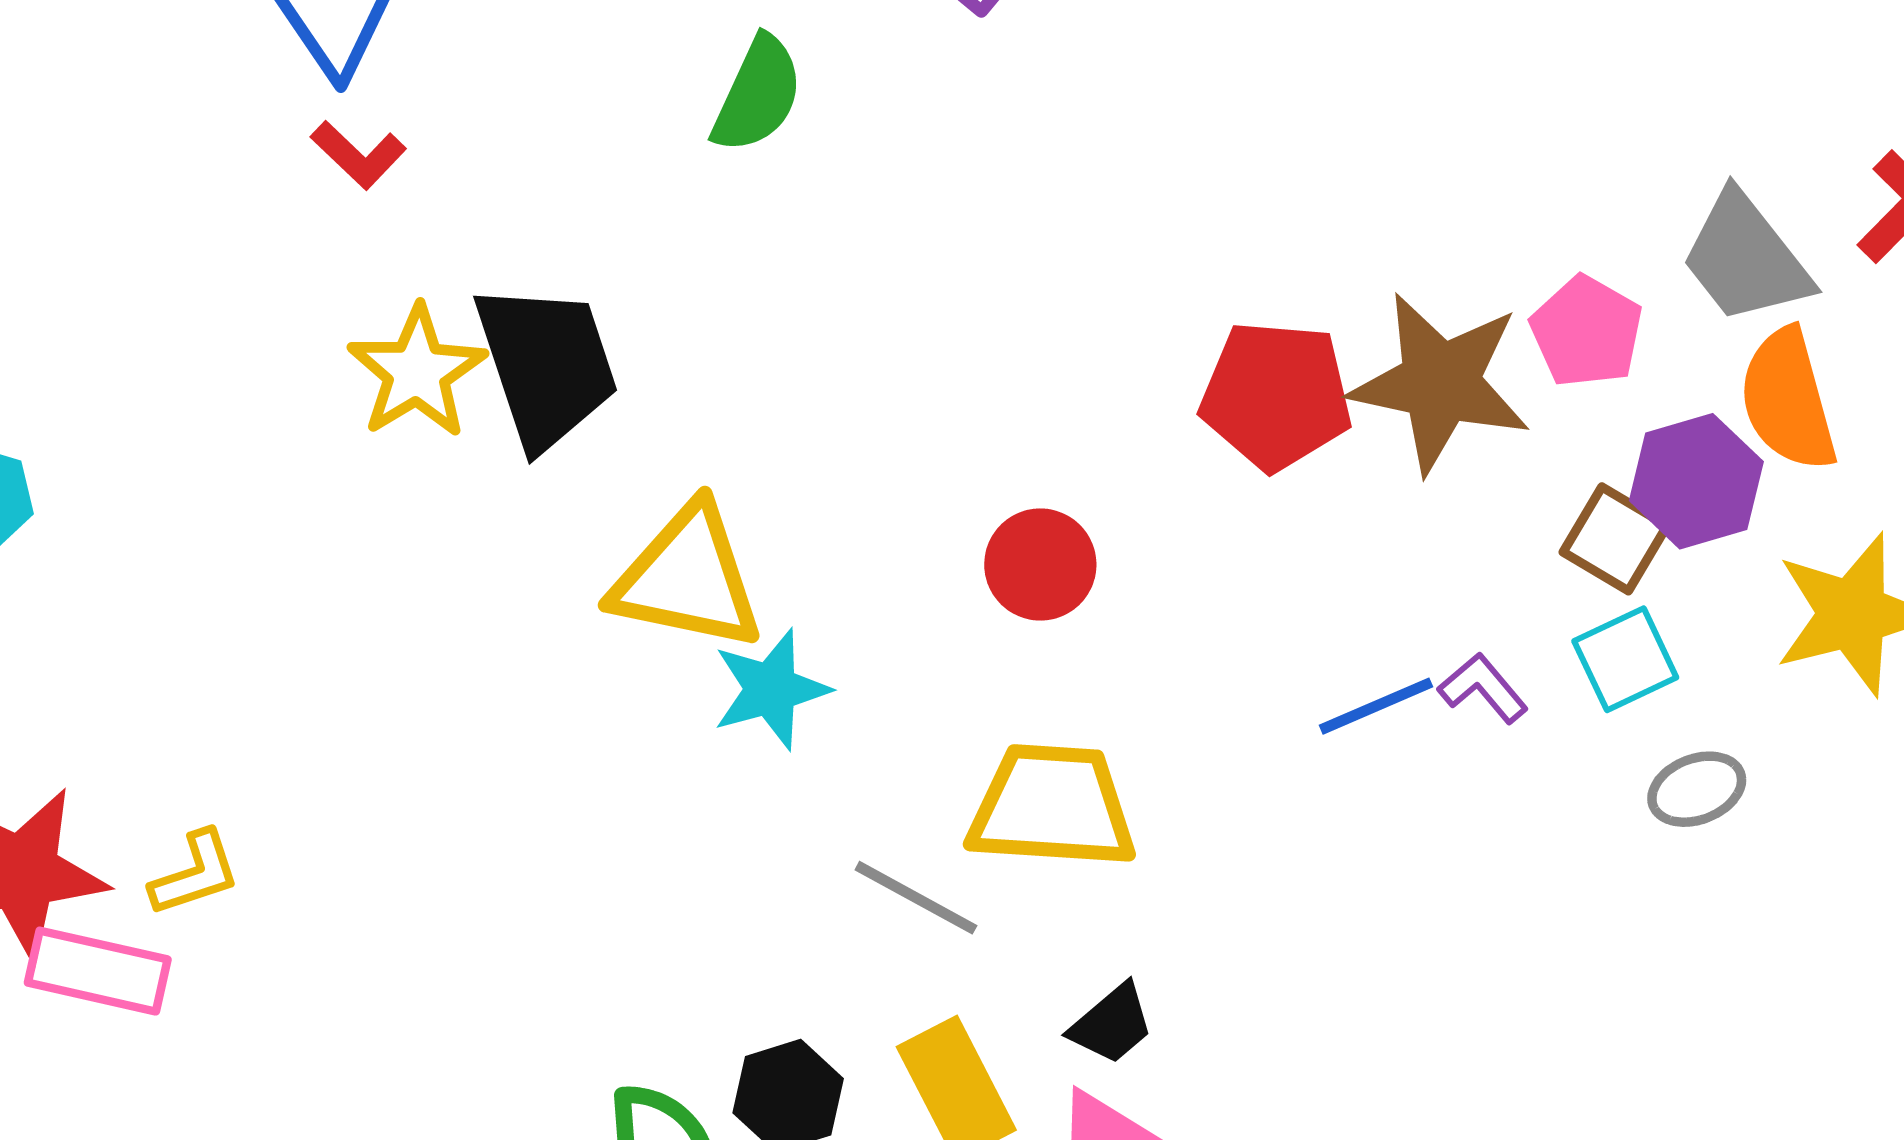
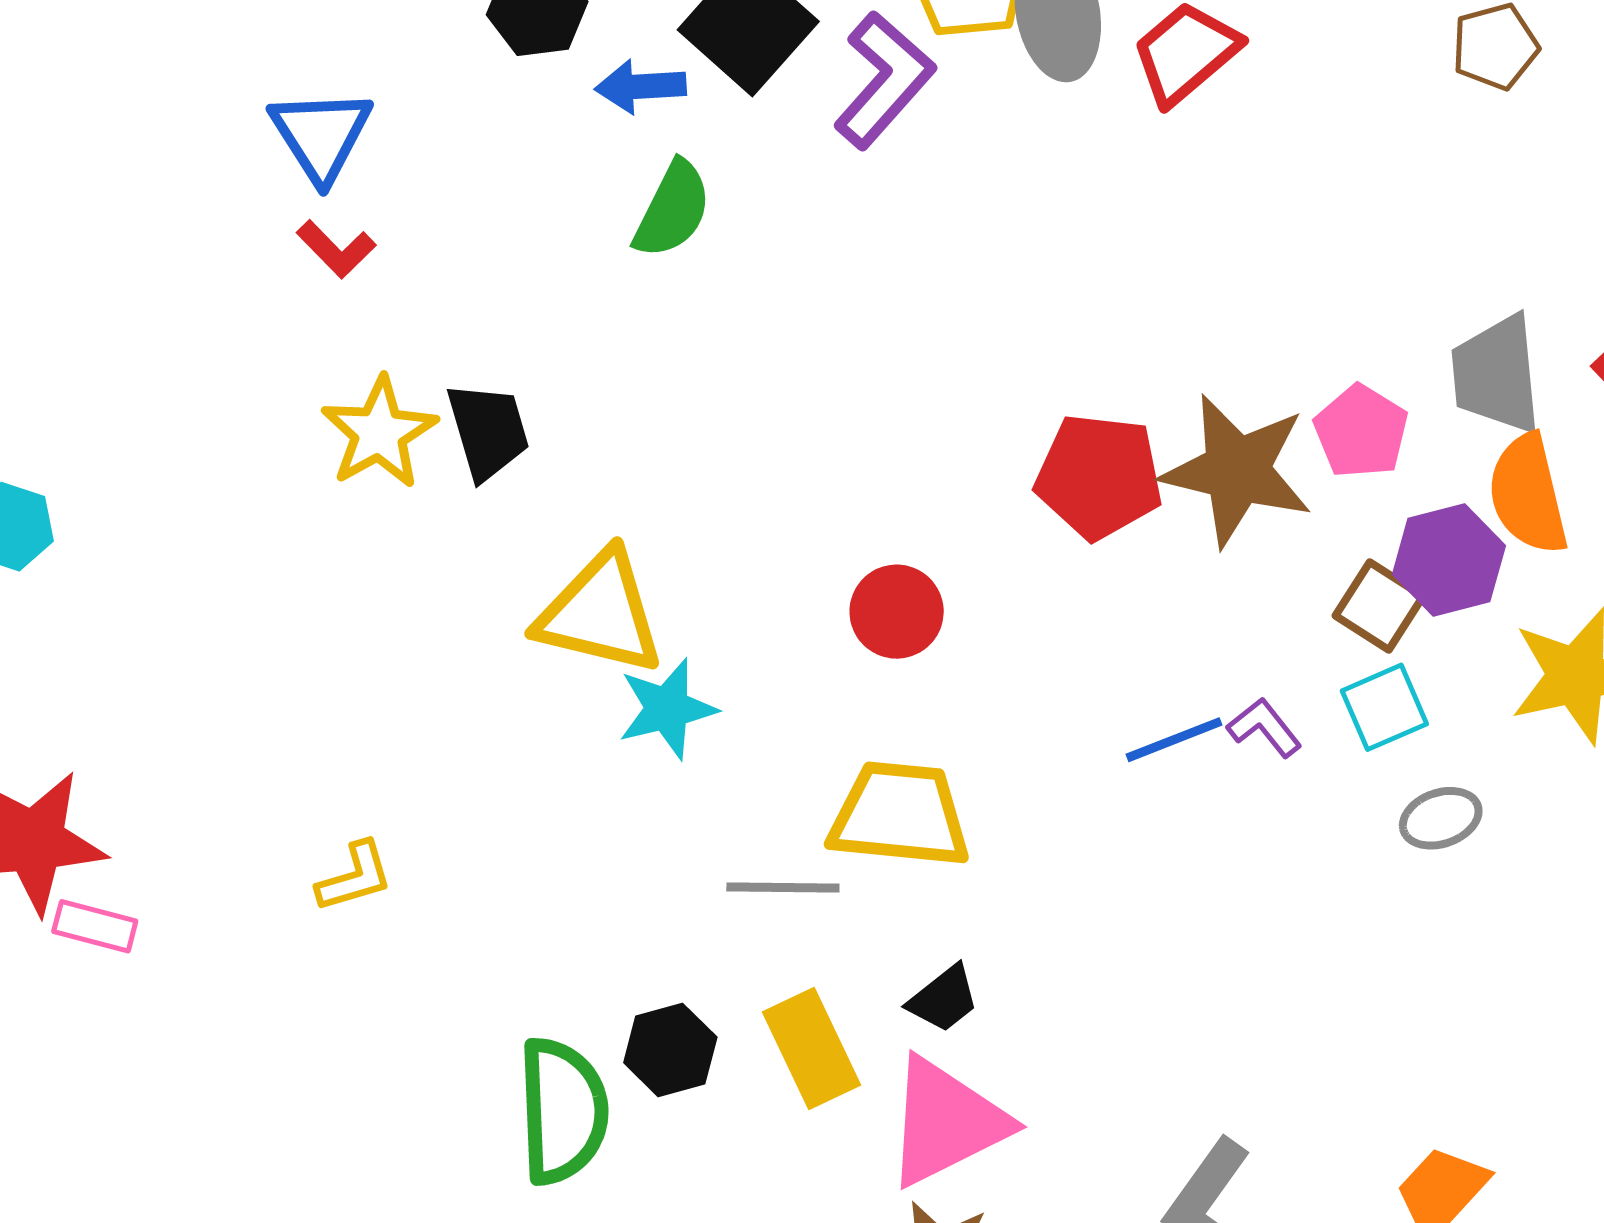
gray trapezoid: (1746, 258) -> (1497, 374), turned 31
black trapezoid: (546, 365) -> (488, 431), size x0.7
yellow L-shape: (195, 874) -> (355, 877), moved
gray line: (916, 898) -> (783, 887), turned -30
pink rectangle: (98, 971) -> (95, 926), size x0.7

